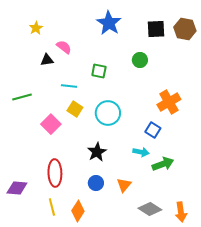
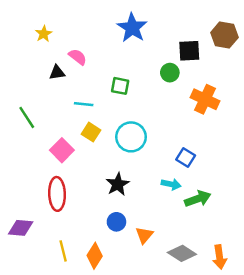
black square: (156, 29) -> (189, 51), moved
green line: (22, 97) -> (27, 117), turned 72
orange cross: (169, 102) -> (205, 99), moved, turned -35
red ellipse: (55, 173) -> (57, 194), moved
orange triangle: (124, 185) -> (144, 235), moved

